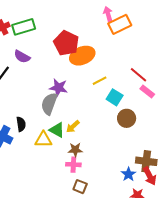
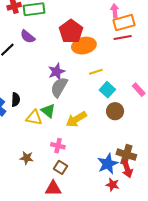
red line: (139, 75) -> (123, 37), moved, turned -60
purple star: (58, 88) -> (57, 72), turned 30
gray semicircle: (49, 104) -> (59, 87), moved
yellow arrow: (73, 127) -> (76, 119), moved, size x1.5
brown star: (75, 150) -> (27, 158), moved
blue star: (128, 174) -> (108, 164), size x1.5

